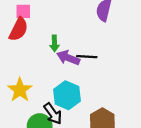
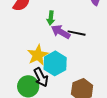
yellow star: (20, 90) -> (38, 55), moved

